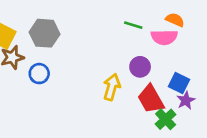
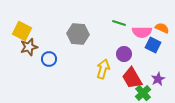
orange semicircle: (175, 20) -> (162, 28), moved
gray hexagon: (45, 33) -> (78, 34), moved
blue square: (179, 83) -> (153, 45), moved

